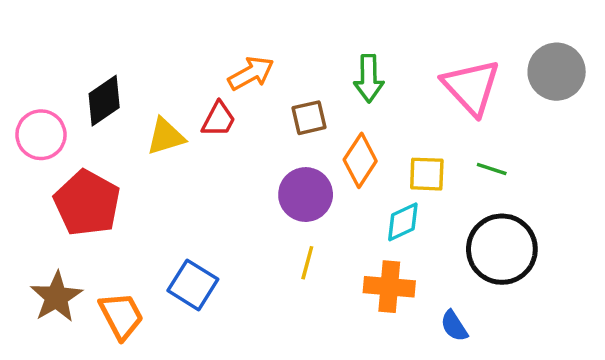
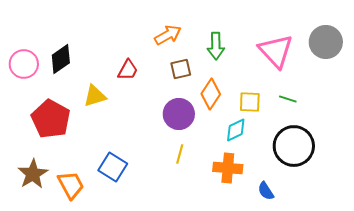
orange arrow: (251, 73) -> (168, 35), moved
pink circle: (41, 135) -> (24, 64), moved
yellow triangle: (166, 136) -> (95, 96), moved

